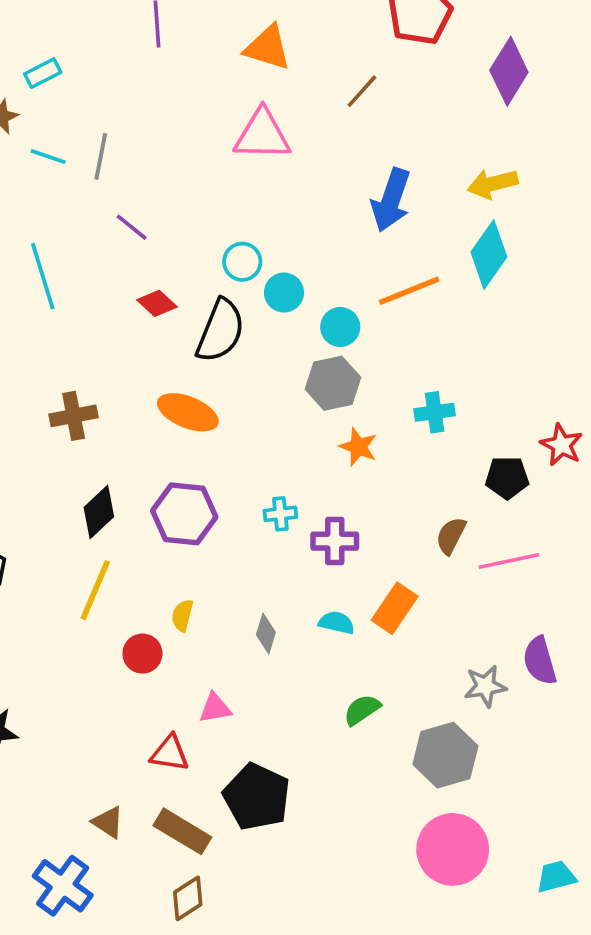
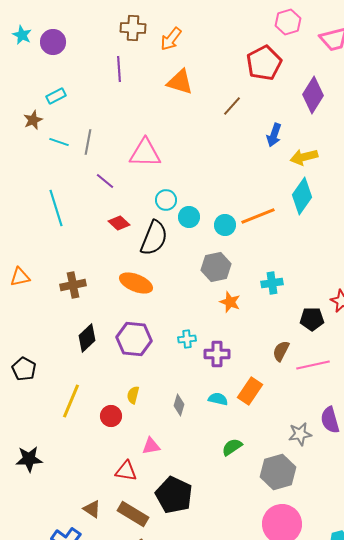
pink triangle: (262, 135) -> (145, 153), moved
blue arrow: (391, 200) -> (274, 135), moved, size x0.7
cyan circle: (340, 327) -> (225, 225), moved
yellow line: (95, 590) -> (71, 401), moved

